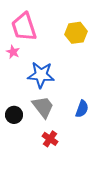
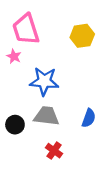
gray trapezoid: (43, 107) -> (46, 116), turned -45

